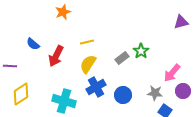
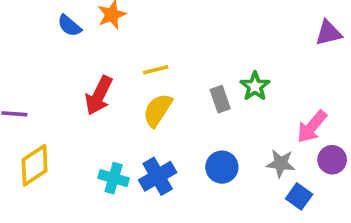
blue semicircle: (33, 44) -> (69, 26), moved
gray rectangle: (122, 58) -> (220, 99), turned -72
blue cross: (96, 87) -> (158, 176), moved
cyan cross: (64, 101) -> (114, 178), size x0.7

